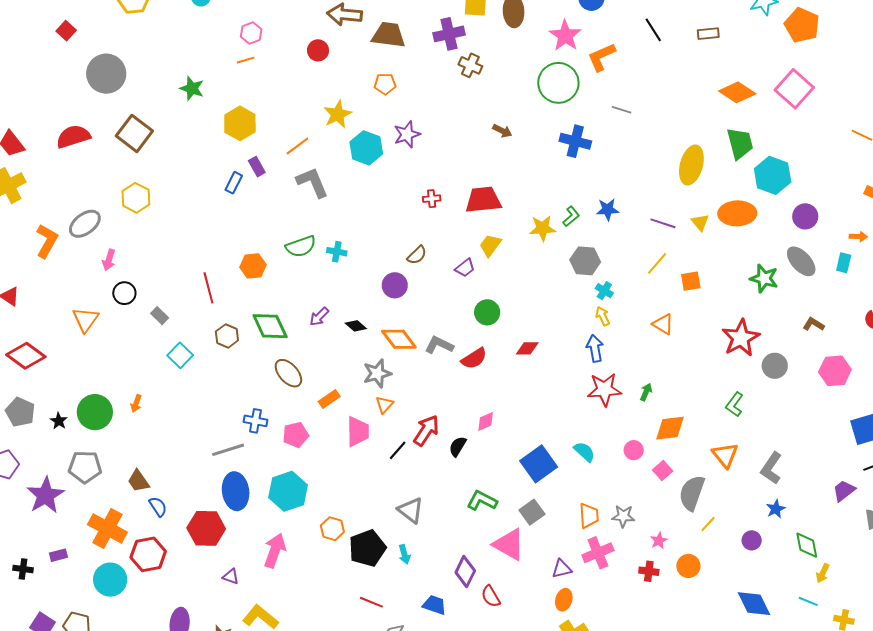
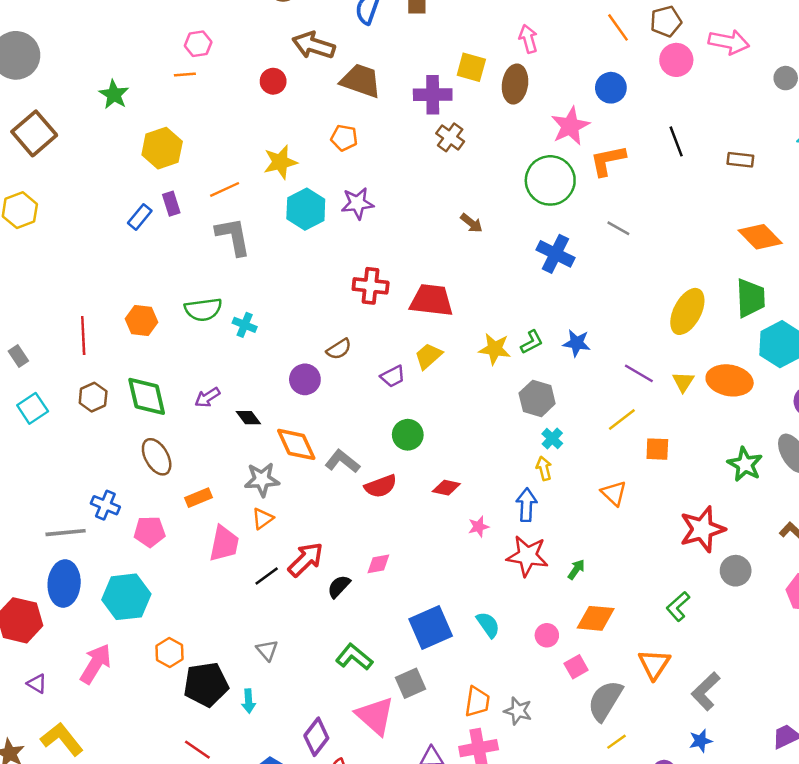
red cross: (432, 199) -> (371, 286), size x1.6
gray triangle: (411, 510) -> (267, 650), size x0.7
pink star: (659, 541) -> (479, 527), moved

